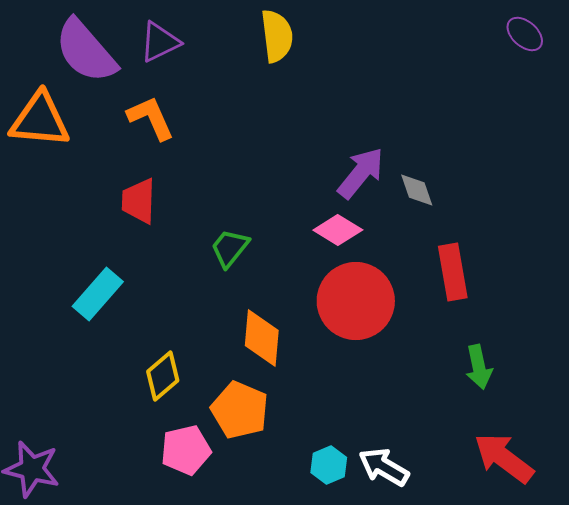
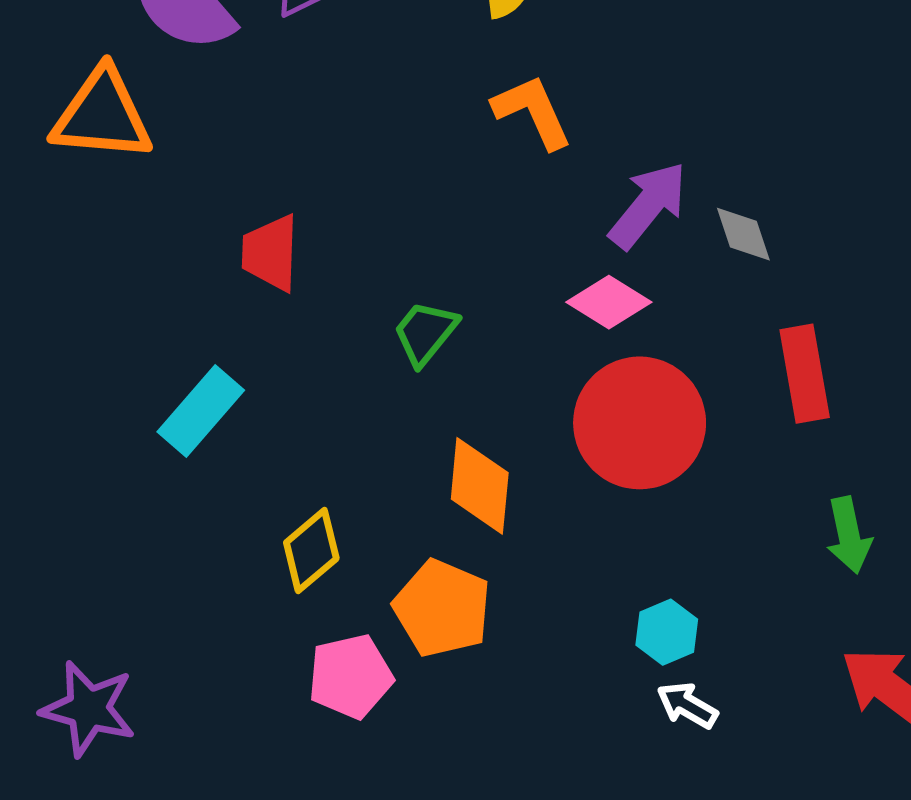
orange L-shape: (151, 118) -> (532, 112), moved
cyan hexagon: (329, 465) -> (667, 632), moved
white arrow: (384, 467) -> (687, 705), size x0.7

